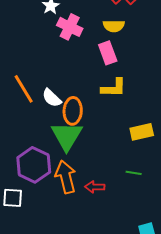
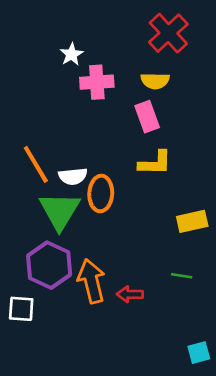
pink cross: (70, 27) -> (97, 82), turned -30
white semicircle: (52, 98) -> (73, 176), turned -50
green triangle: (67, 136) -> (60, 211), moved

